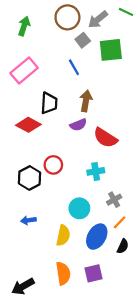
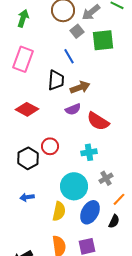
pink rectangle: (24, 71) -> (23, 59), turned -30
brown arrow: (86, 101) -> (80, 87), turned 60
black trapezoid: (49, 103) -> (56, 80), moved
cyan circle: (79, 208) -> (74, 186), size x1.4
orange line: (120, 222) -> (119, 199), moved

